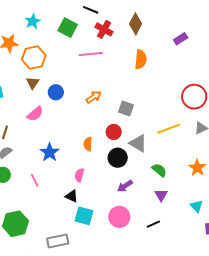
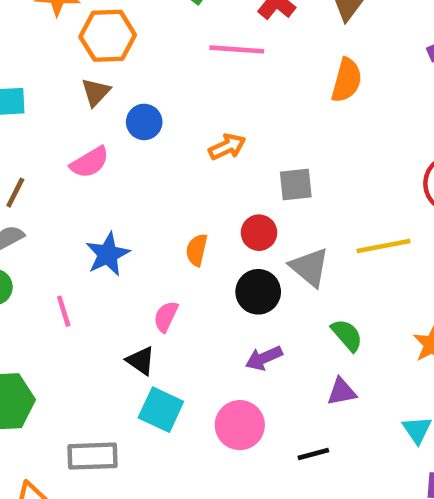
gray square: (126, 108) -> (296, 184), turned -35
purple triangle: (161, 195) -> (342, 392), turned 40

